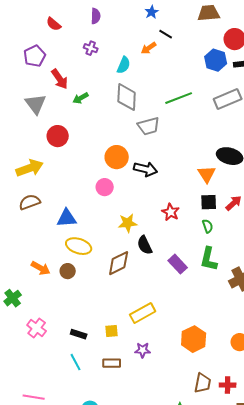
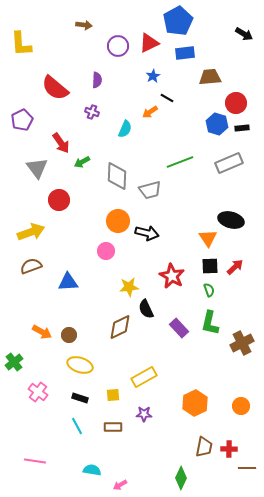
red semicircle: (54, 24) -> (55, 88), size x1.8
purple pentagon: (35, 56) -> (22, 120), moved
gray diamond: (127, 97) -> (117, 176), moved
red star: (171, 212) -> (172, 276), size x1.4
yellow ellipse: (79, 246) -> (80, 365), moved

